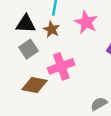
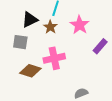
black triangle: (26, 24) -> (30, 20), turned -36
gray square: (29, 49) -> (20, 42), moved, turned 35

